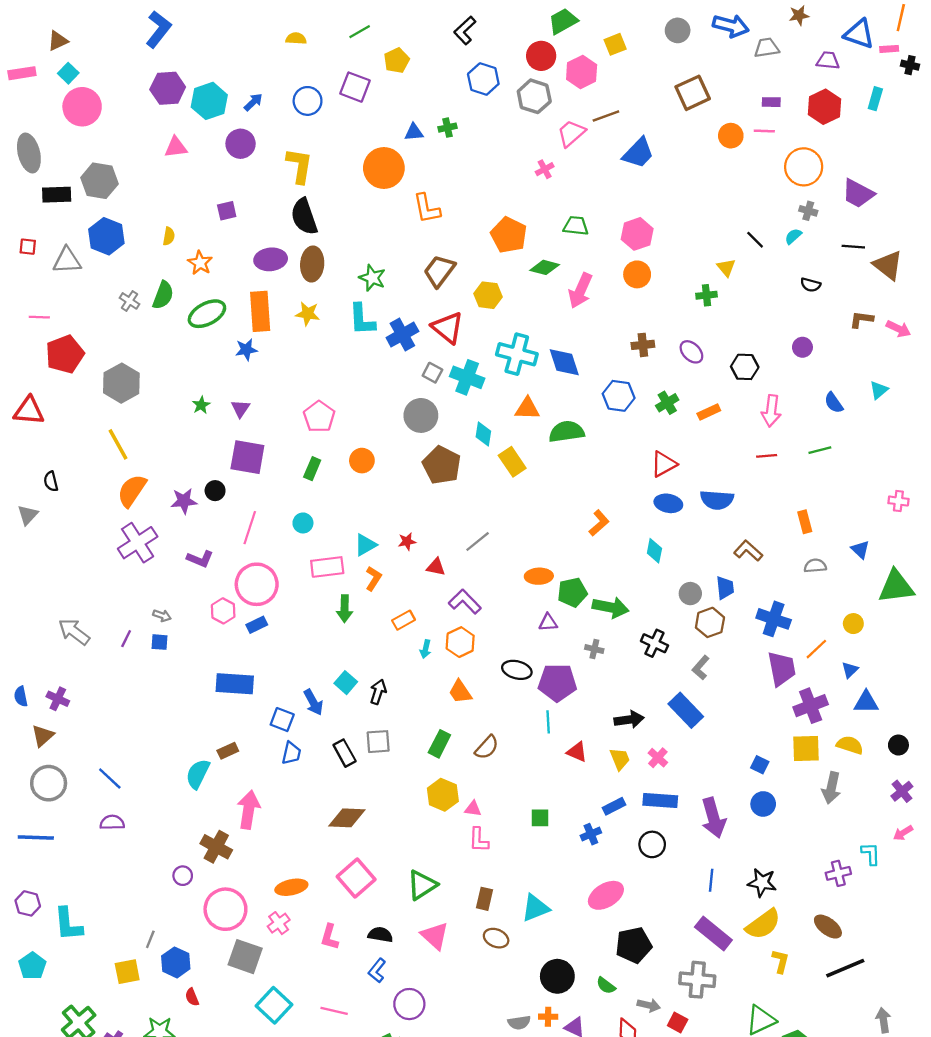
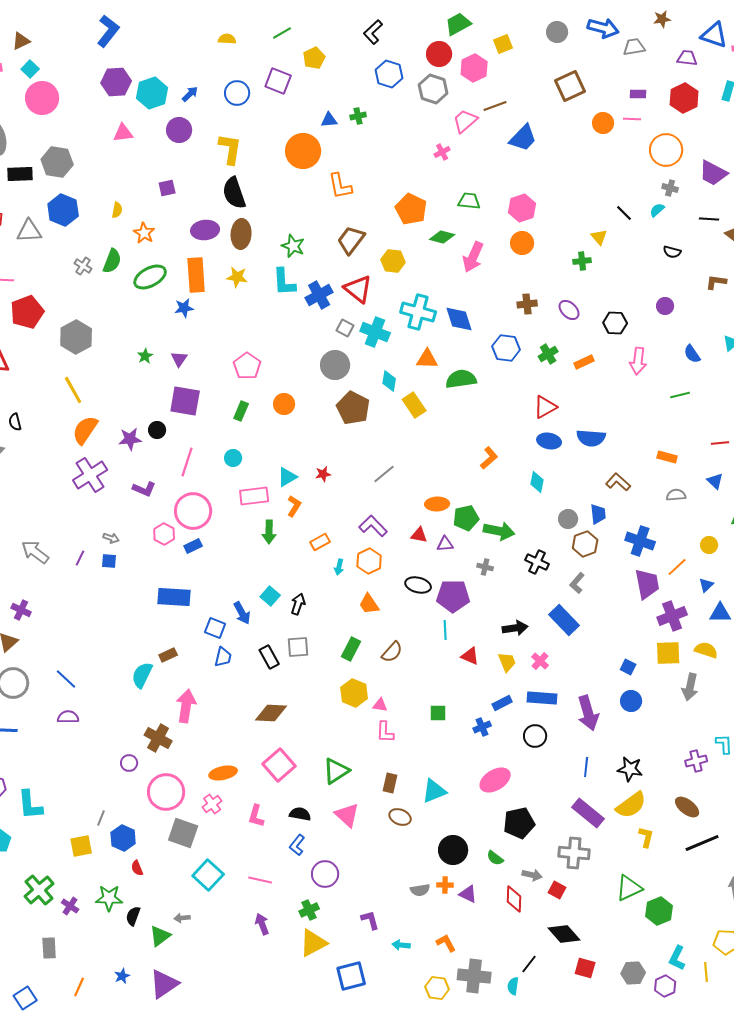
red line: (767, 456) -> (720, 443), moved
orange rectangle: (805, 522) -> (667, 457), turned -60
red triangle: (436, 567) -> (419, 535), moved

